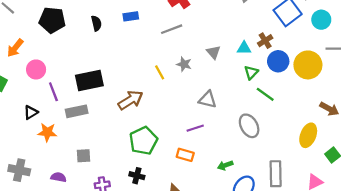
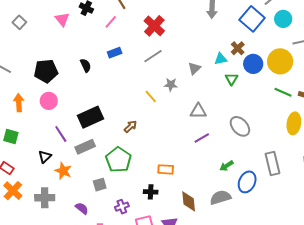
orange arrow: (15, 48) -> (19, 103), turned 150
gray triangle: (213, 52) -> (194, 68), turned 40
pink circle: (36, 69) -> (49, 101), moved
green line: (265, 94) -> (283, 92), moved
brown arrow: (131, 100) -> (130, 126), size x0.6
purple line: (195, 128) -> (202, 138), moved
orange star: (47, 132) -> (63, 171), turned 30
green pentagon: (143, 141) -> (118, 160), moved
orange rectangle: (185, 155) -> (166, 169), moved
gray cross: (19, 170) -> (45, 198), moved
purple semicircle: (59, 177) -> (82, 208), turned 40

